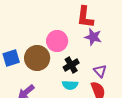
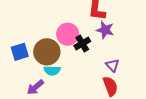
black cross: (71, 65) -> (82, 44), moved
cyan semicircle: (70, 85) -> (52, 71), moved

